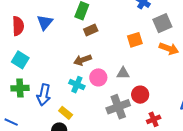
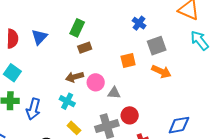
pink circle: (98, 77) -> (96, 82), moved
yellow rectangle: (66, 113) -> (74, 128), moved

